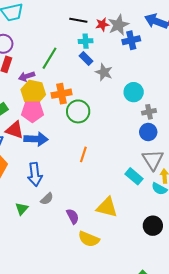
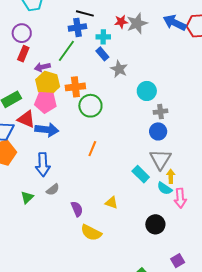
black line: (78, 20) -> (85, 13), moved
blue cross: (131, 40) -> (77, 27), moved
yellow triangle: (107, 207) -> (111, 203), size x0.6

